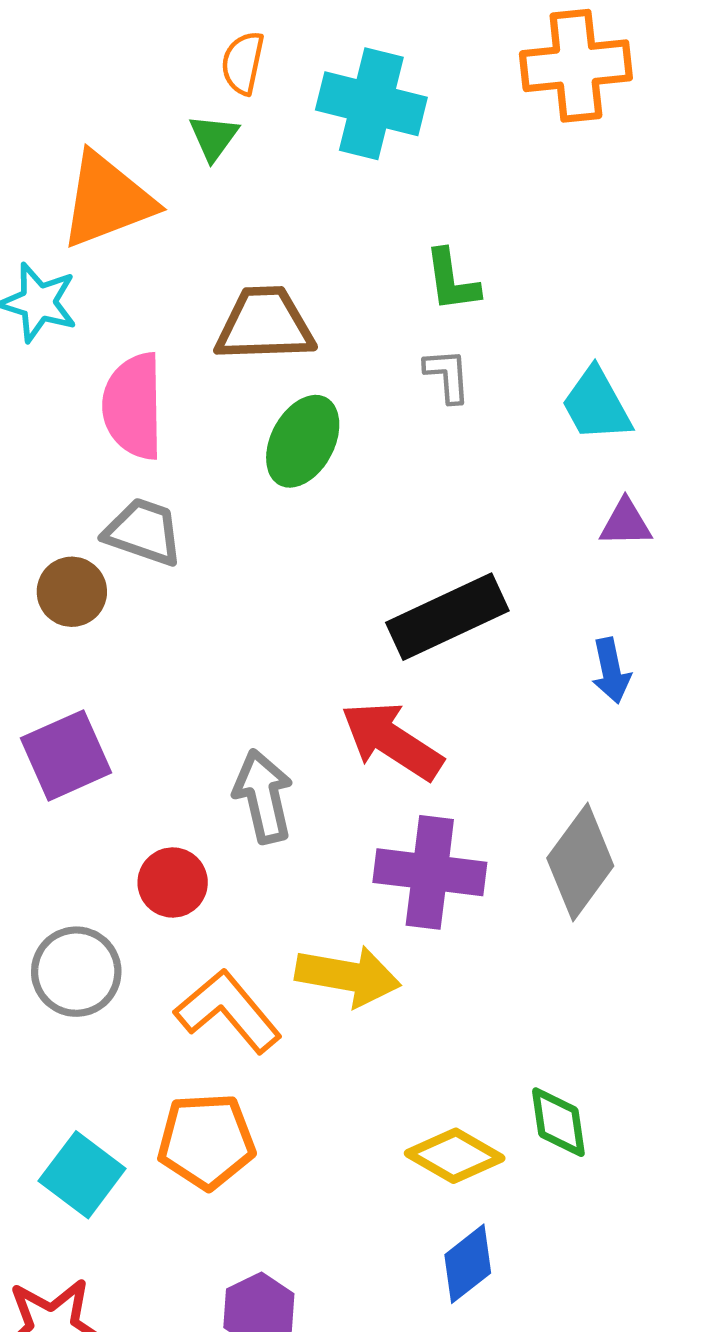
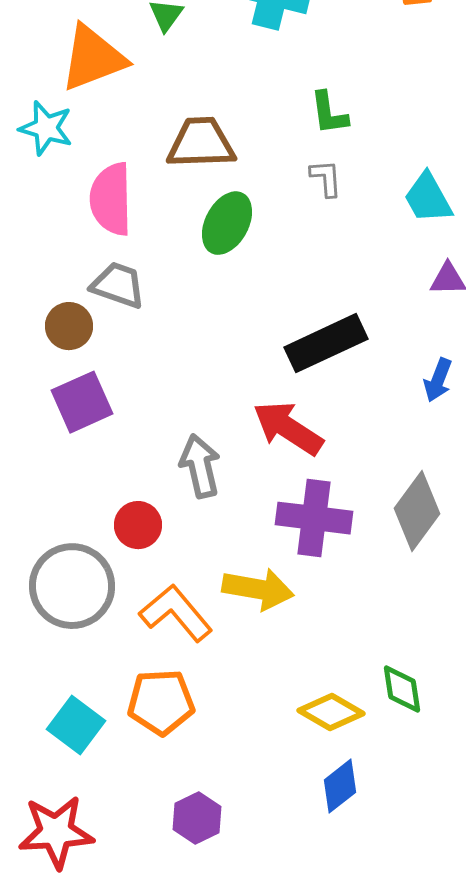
blue arrow: (611, 671) -> (438, 380), turned 33
purple square: (66, 755) -> (82, 402), moved
gray circle: (76, 972) -> (72, 586), size x1.4

